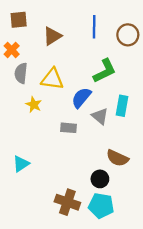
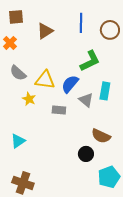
gray semicircle: (21, 73) -> (18, 73), moved, turned -54
yellow triangle: (52, 79) -> (45, 80), moved
yellow star: (34, 105) -> (29, 99), moved
brown cross: (67, 202) -> (23, 183), moved
cyan pentagon: (101, 206) -> (109, 177), moved, turned -30

